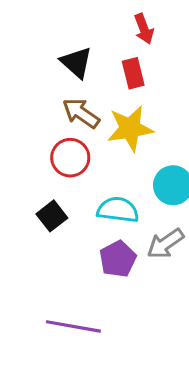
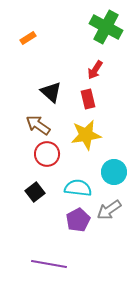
red arrow: (144, 29) -> (95, 70), turned 54
brown arrow: (81, 113) -> (38, 125), moved

